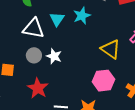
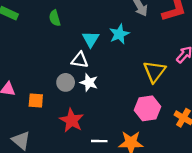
white triangle: (33, 28) -> (80, 60), moved, size x0.7
yellow triangle: (111, 49) -> (154, 72), turned 35

